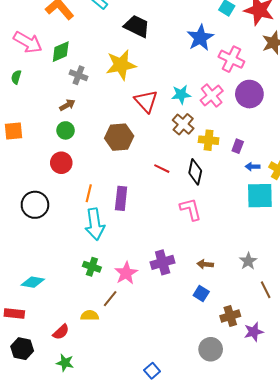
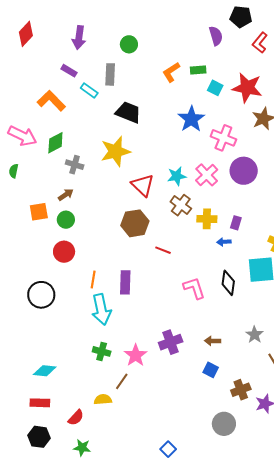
orange square: (13, 131) -> (39, 212), moved
brown hexagon: (119, 137) -> (135, 223), moved
blue arrow: (253, 167) -> (224, 242), moved
black diamond: (195, 172) -> (228, 283), moved
red rectangle: (14, 313) -> (40, 403), moved

